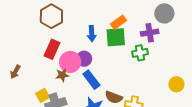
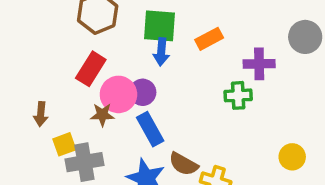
gray circle: (164, 13) -> (305, 37), moved
green square: (116, 37) -> (159, 26), moved
brown arrow: (15, 72) -> (41, 114), moved, turned -32

